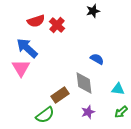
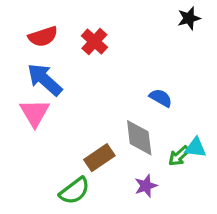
black star: (93, 11) -> (189, 18), moved
red semicircle: (36, 21) -> (43, 36), moved
green arrow: (121, 112) -> (179, 156), moved

